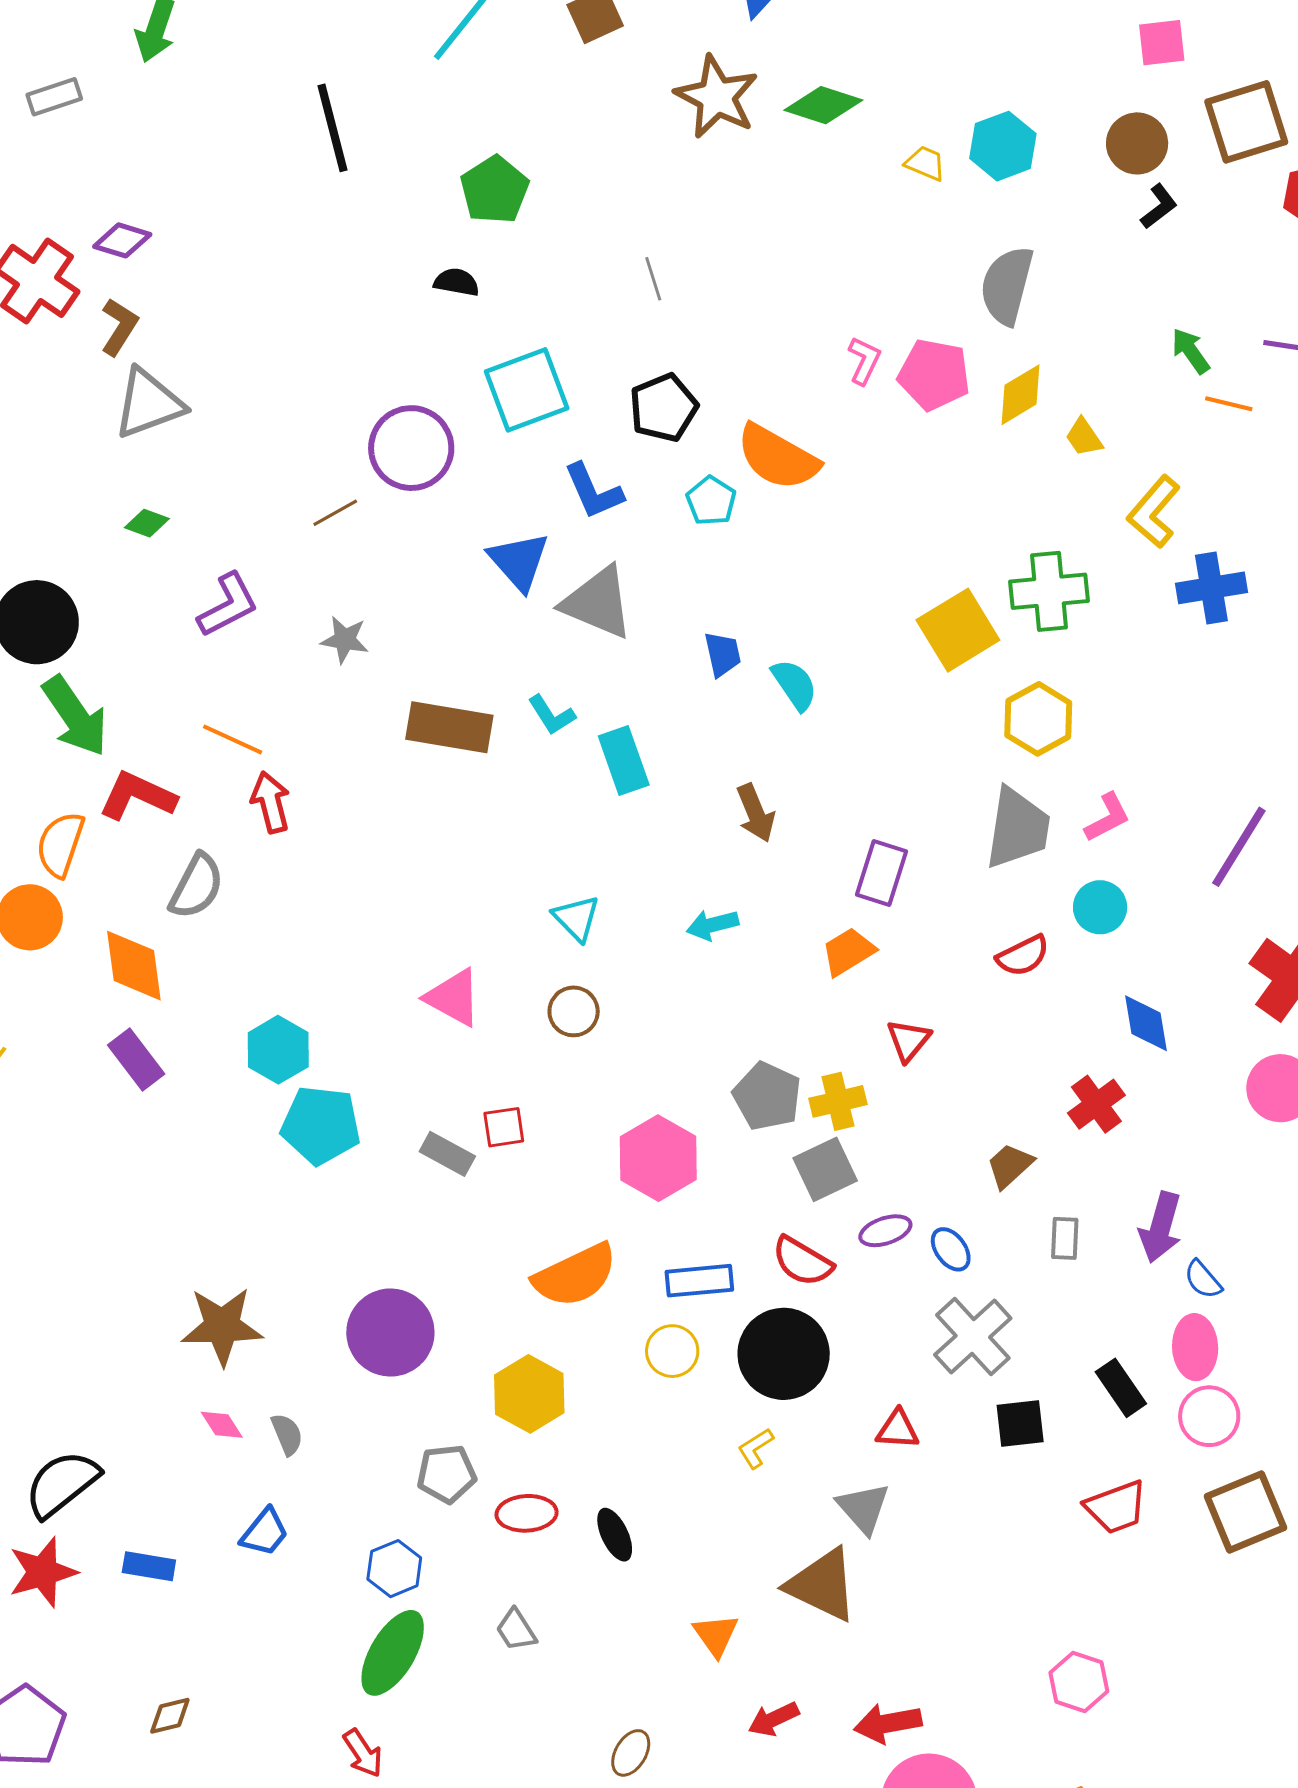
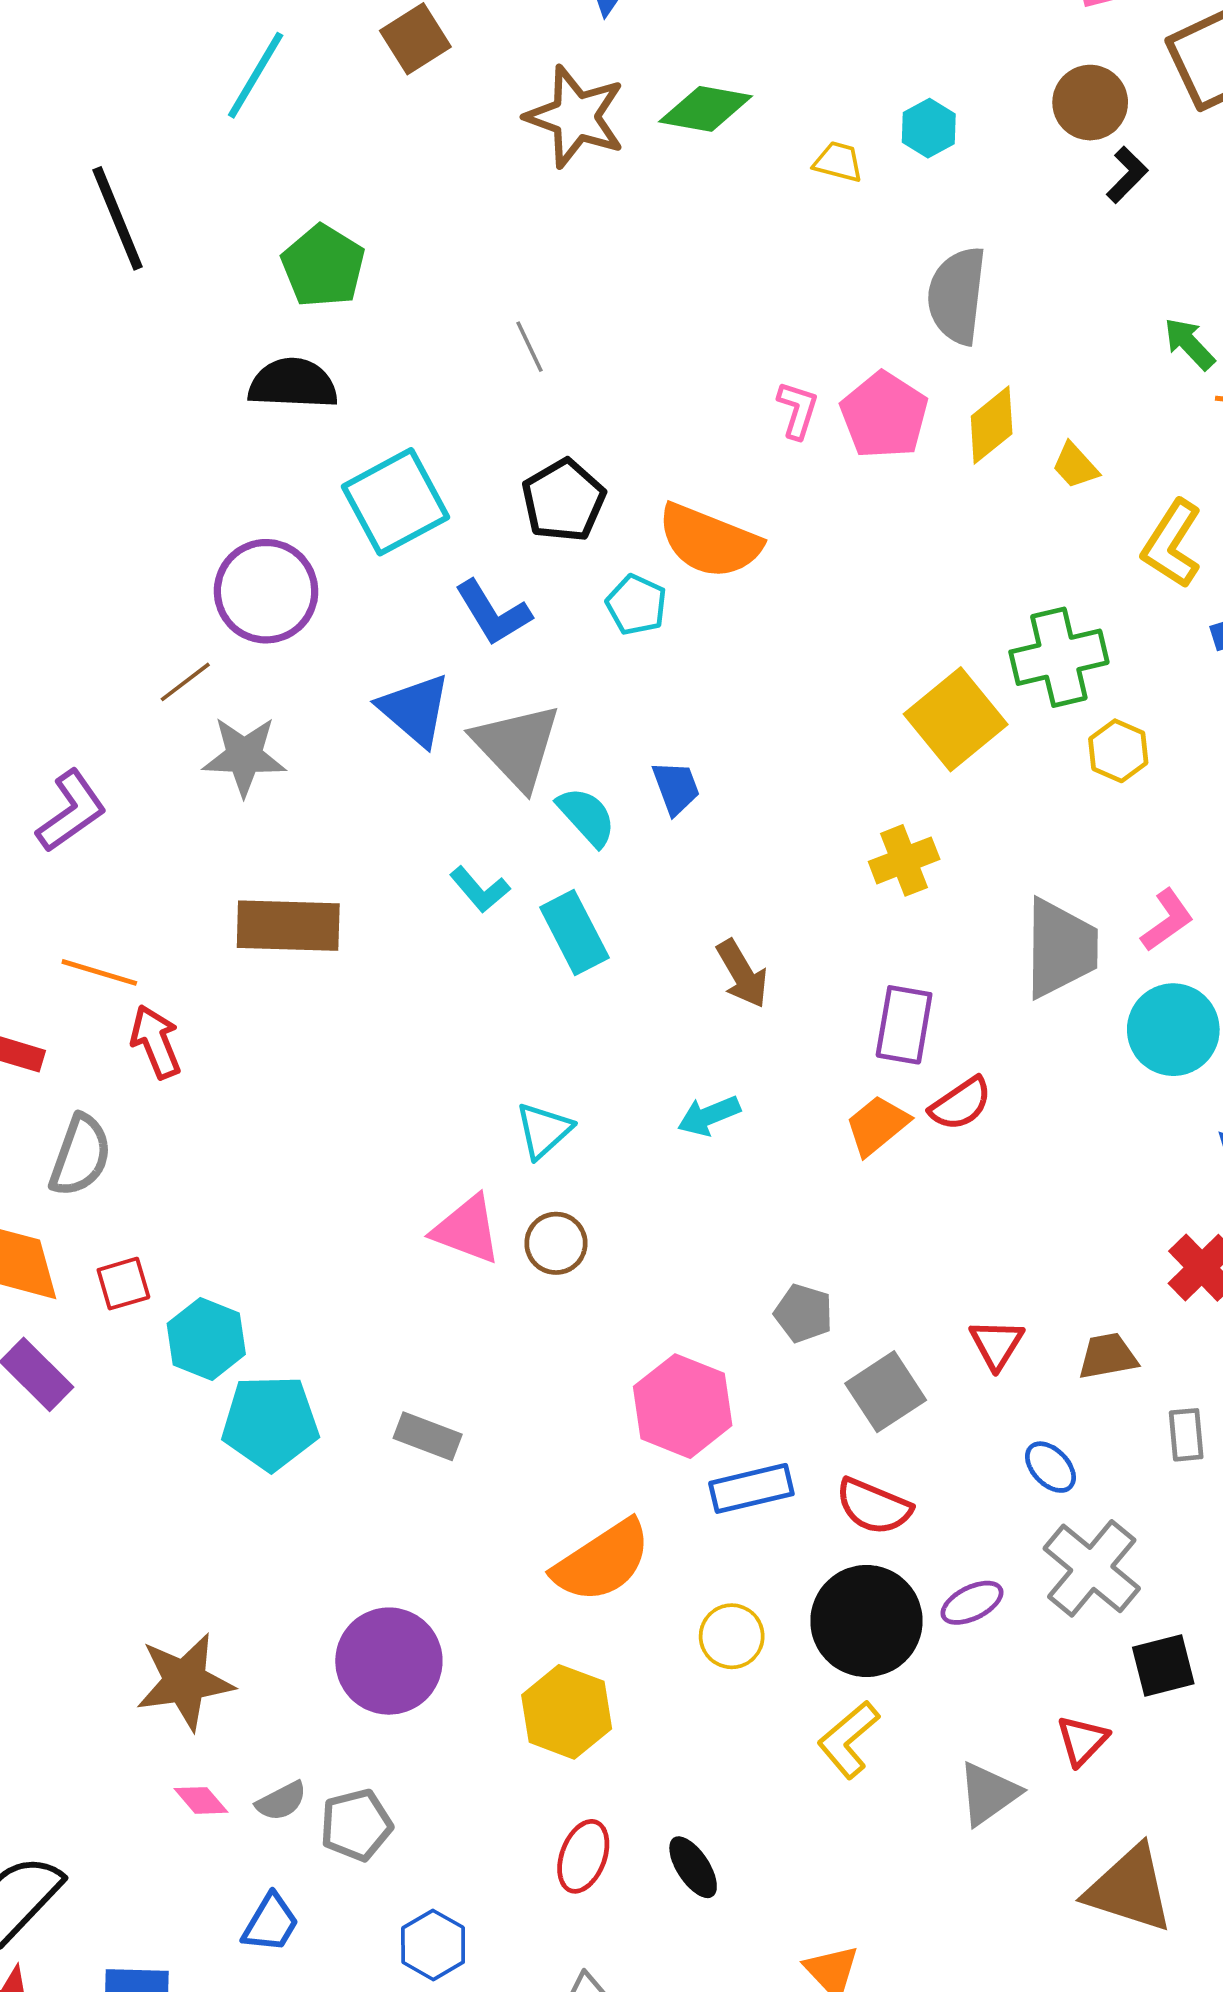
cyan hexagon: (1003, 146) -> (929, 128), size x0.7
black semicircle: (457, 282) -> (293, 384), size x1.6
pink pentagon: (934, 375) -> (884, 415), turned 30
gray triangle: (598, 603) -> (517, 746), turned 32
gray star: (345, 640) -> (244, 756), moved, size x1.4
cyan semicircle: (795, 685) -> (586, 816), moved
yellow hexagon: (1038, 719) -> (1118, 751), moved, size x0.7
brown rectangle: (449, 727) -> (288, 926), moved
cyan circle: (1100, 907) -> (1173, 1030), size x1.4
cyan triangle: (576, 918) -> (544, 1130), turned 40
red semicircle: (1023, 956) -> (961, 1104), moved
pink triangle: (453, 998) -> (467, 1230), moved
red triangle: (908, 1040) -> (997, 1344), moved
gray pentagon: (767, 1096) -> (803, 1313), size x0.7
yellow cross: (838, 1101) -> (904, 860), moved
red square: (504, 1127) -> (123, 1284), moved
brown trapezoid: (1010, 1166) -> (1108, 1356), turned 40
purple ellipse: (885, 1231) -> (972, 1603), moved
blue rectangle: (699, 1281) -> (751, 1488), moved
red triangle: (898, 1429) -> (1082, 1740), moved, turned -42
gray semicircle: (287, 1434) -> (281, 1801), turned 93
yellow L-shape: (756, 1448) -> (848, 1740), size x1.5
gray pentagon: (447, 1474) -> (356, 1825), moved
gray triangle: (863, 1508) -> (988, 1794), turned 44
red ellipse: (527, 1513) -> (583, 1856), turned -58
brown triangle: (822, 1585) -> (1129, 1889), moved

